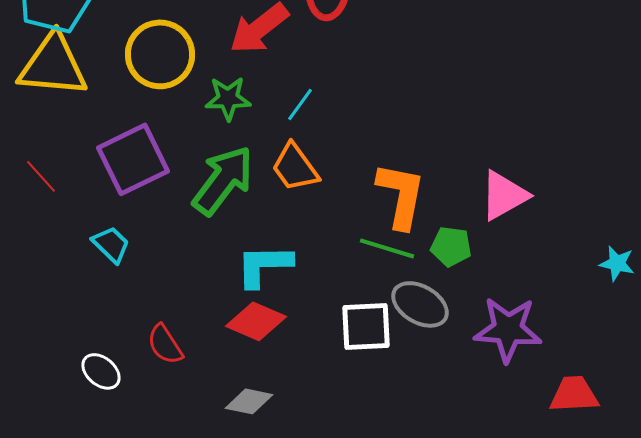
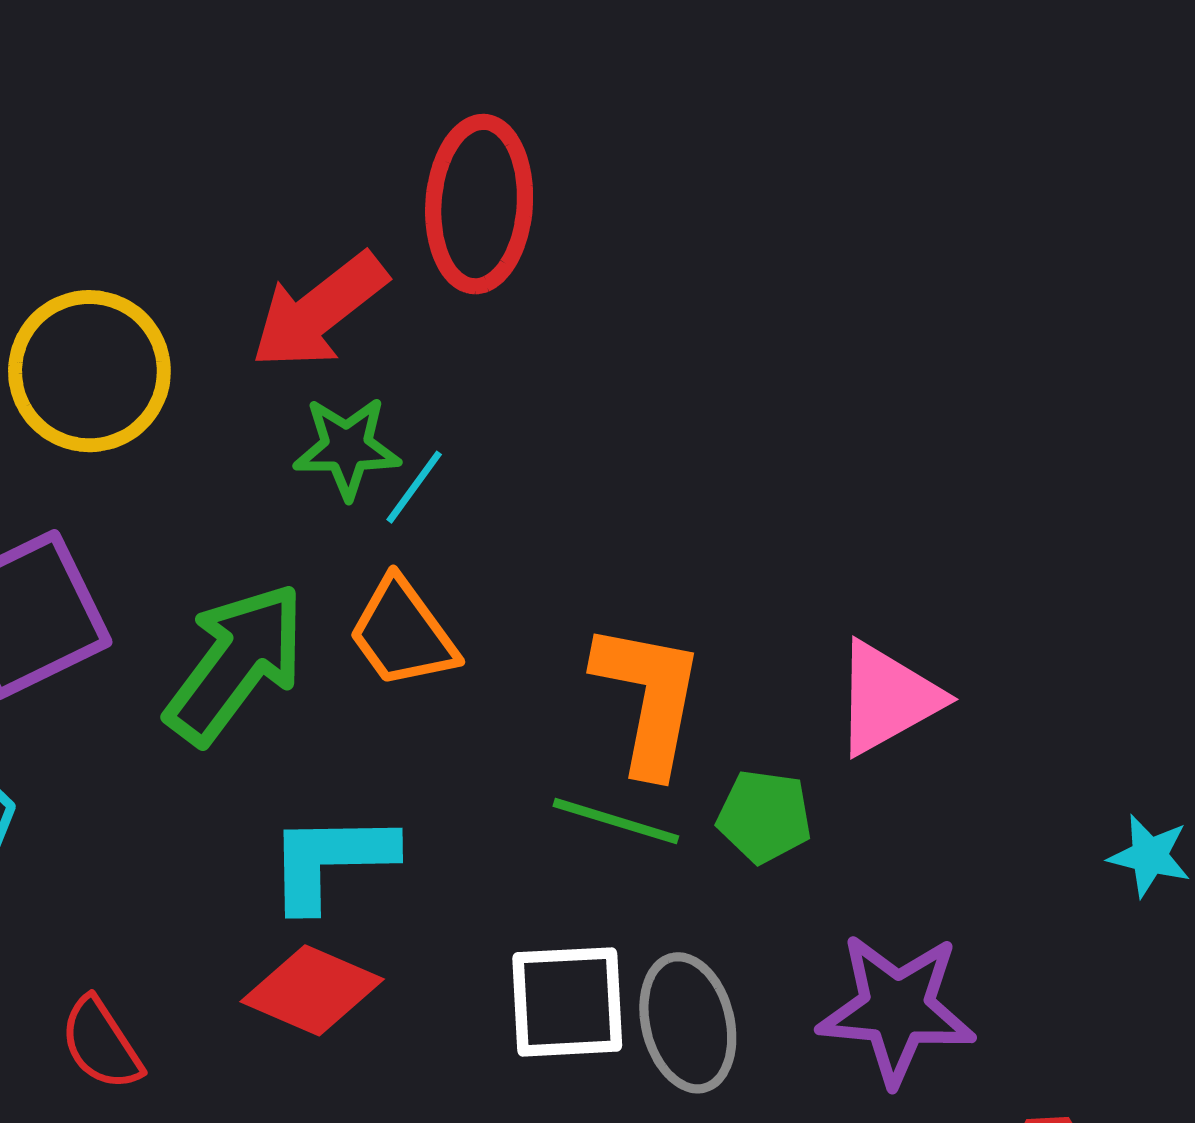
green star: (228, 98) -> (347, 448), moved
gray ellipse: (420, 304) -> (688, 1023), moved, turned 46

